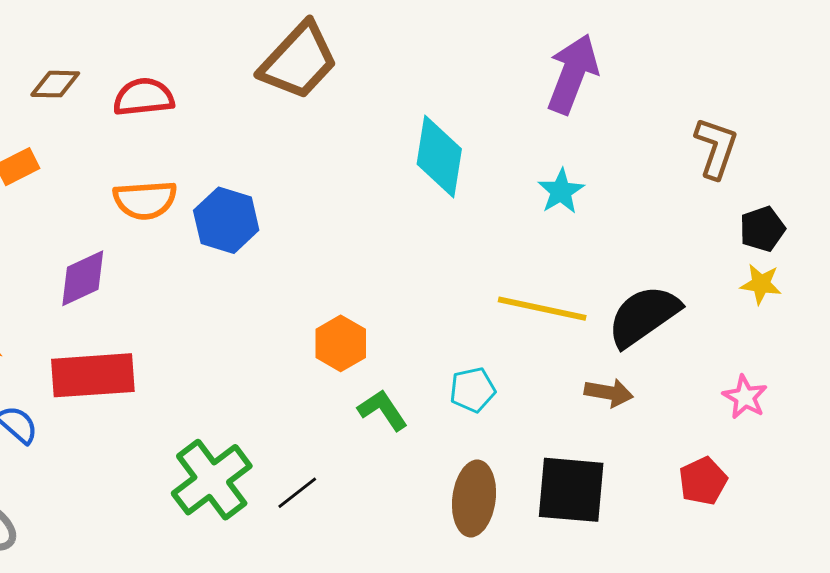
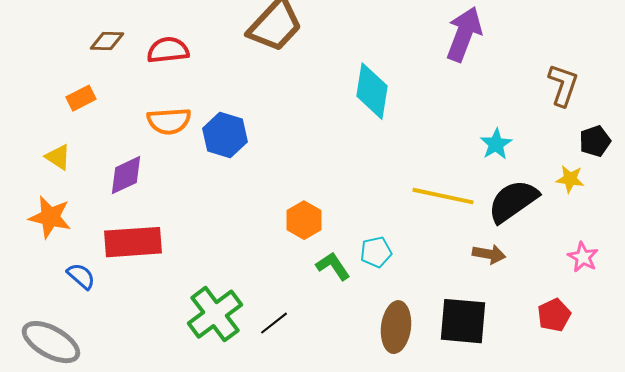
cyan star: (561, 191) -> (496, 144), moved
yellow star: (761, 284) -> (570, 179), moved
cyan pentagon: (473, 390) -> (376, 252), moved

